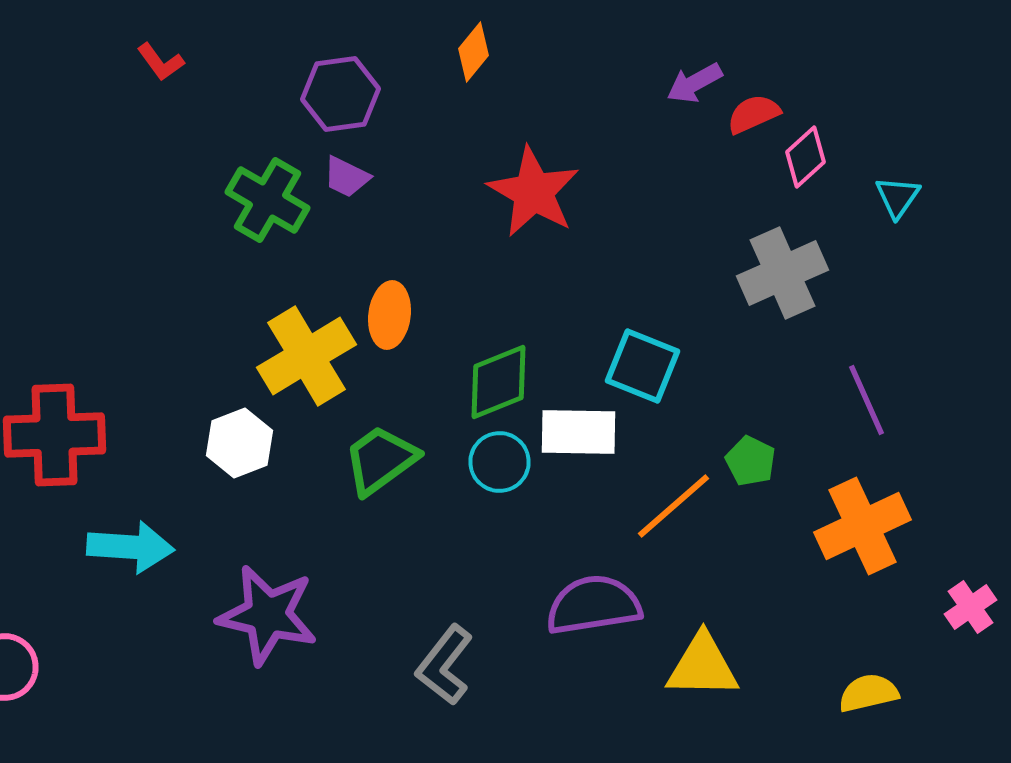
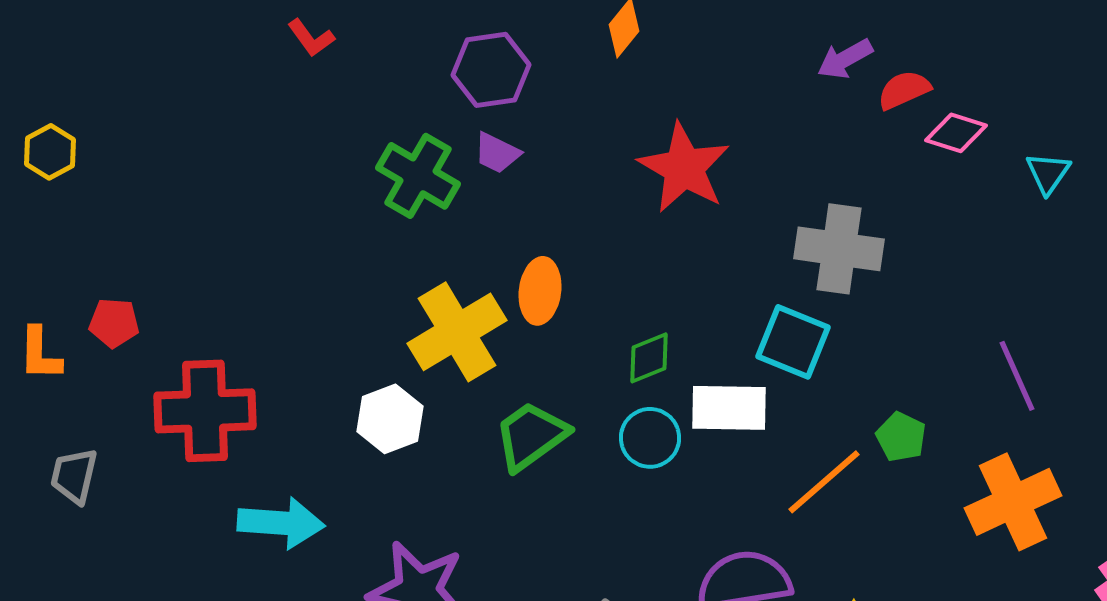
pink diamond: (806, 157) -> (956, 133), turned 60
gray cross: (782, 273) -> (839, 249), moved, turned 32
green diamond: (498, 382) -> (649, 358), size x0.7

